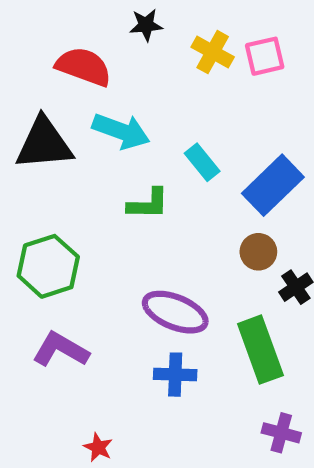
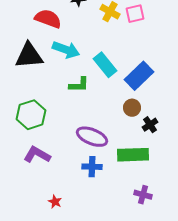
cyan rectangle: (202, 162) -> (105, 65), size x1.4
green rectangle: (260, 350) -> (133, 155), turned -72

